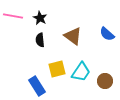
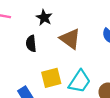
black star: (40, 18) -> (44, 18), moved

